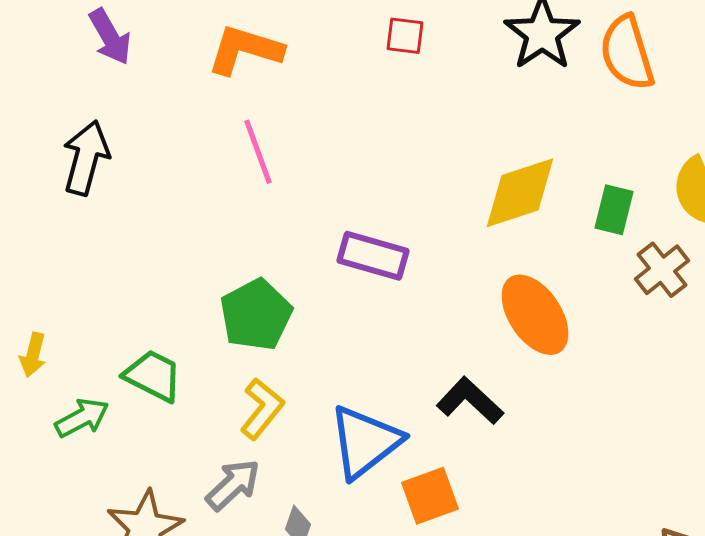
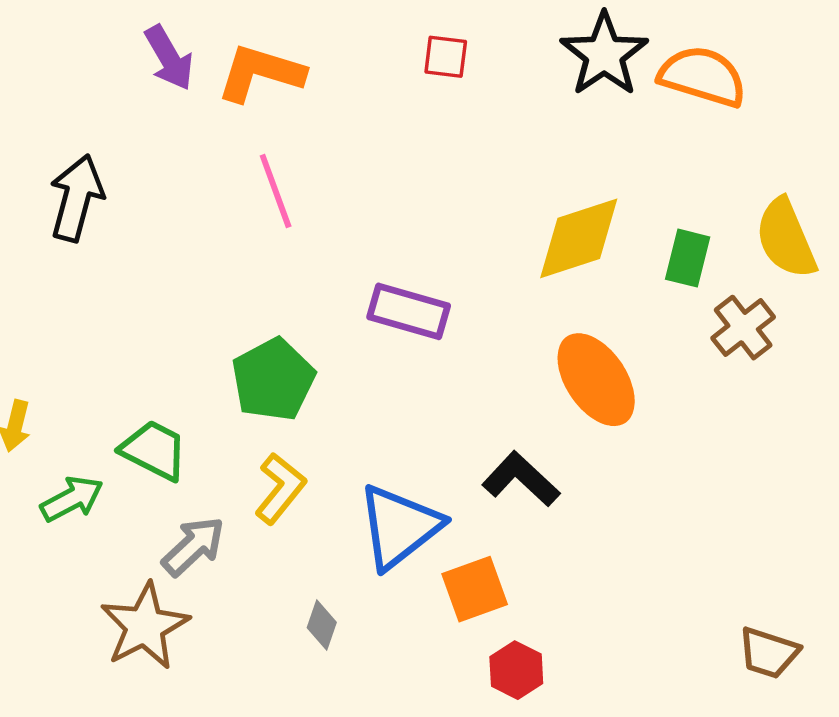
purple arrow: (110, 37) -> (169, 58), moved
orange semicircle: (627, 53) -> (703, 76), turned 124
gray arrow: (233, 485) -> (193, 546), moved

